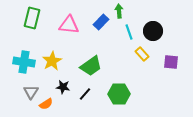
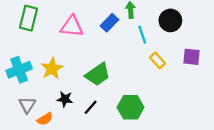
black circle: (153, 31) -> (170, 20), moved
cyan cross: (24, 62) -> (19, 70), turned -30
purple square: (171, 62) -> (192, 57), moved

